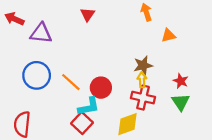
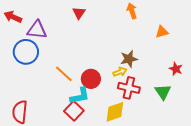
orange triangle: (169, 35) -> (162, 32), moved
blue circle: (37, 75) -> (26, 52), moved
yellow arrow: (142, 80) -> (120, 72), moved, turned 72
red star: (181, 81) -> (176, 69), moved

